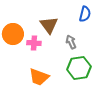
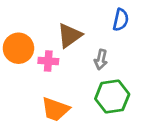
brown triangle: (49, 25) -> (70, 35), turned 30
gray arrow: (71, 42) -> (101, 60), turned -144

